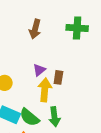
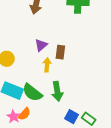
yellow arrow: (45, 90) -> (47, 65), size x0.6

